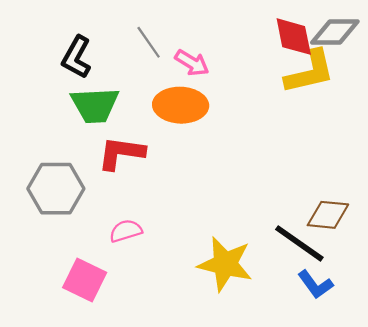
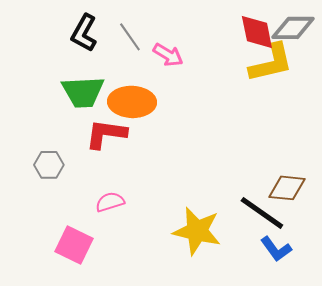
black L-shape: (77, 57) -> (84, 33), moved
orange ellipse: (181, 105) -> (132, 102), moved
gray hexagon: (56, 189) -> (49, 165), size x0.6

